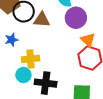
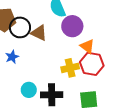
brown triangle: (42, 20) -> (39, 33), turned 30
yellow cross: (31, 59) -> (70, 68), moved

